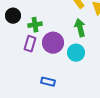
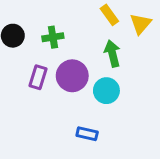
green cross: (35, 25) -> (53, 37), moved
blue rectangle: (48, 82) -> (87, 134), moved

